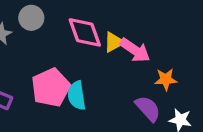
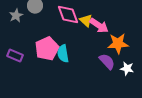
yellow triangle: (114, 42) -> (86, 21), turned -48
orange star: (166, 79) -> (118, 44), size x1.5

